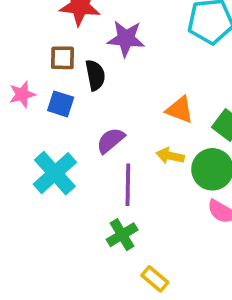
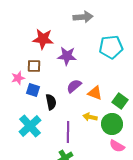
black semicircle: (95, 75) -> (51, 102), moved
pink star: (22, 94) -> (18, 78), moved
purple semicircle: (111, 140) -> (74, 86), moved

